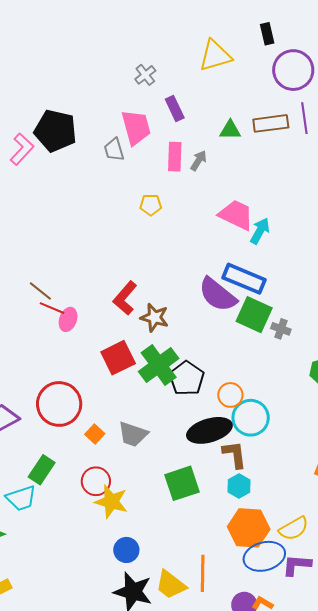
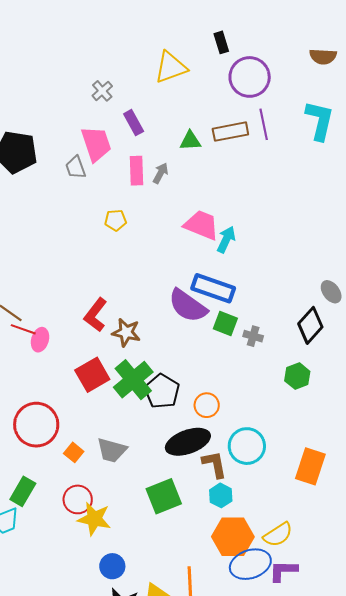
green square: (254, 315) -> (225, 324), size x0.7
cyan circle: (251, 418) -> (247, 446), moved

